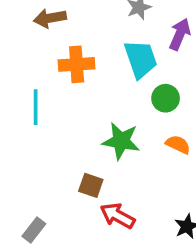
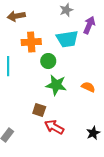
cyan trapezoid: (141, 59) -> (67, 39), turned 100
green circle: (166, 98) -> (48, 61), moved

